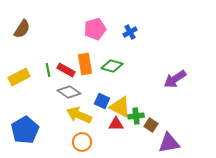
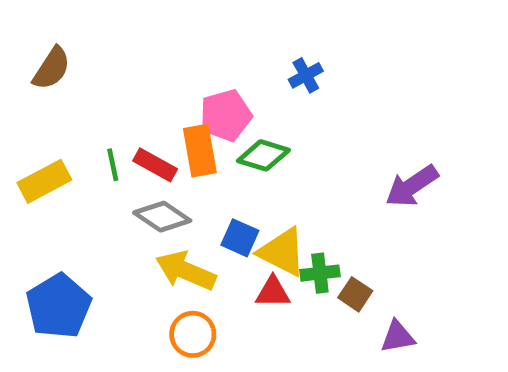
pink pentagon: (95, 29) -> (226, 115), moved
purple triangle: (169, 143) -> (398, 337), size x0.7

